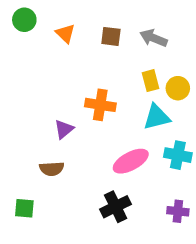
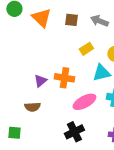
orange triangle: (65, 33) -> (41, 18), size x1.5
yellow rectangle: (150, 81) -> (86, 49), moved, turned 72
orange cross: (100, 105) -> (64, 78), moved

